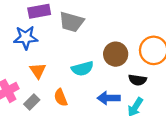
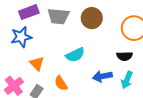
brown circle: (116, 54) -> (92, 18), moved

